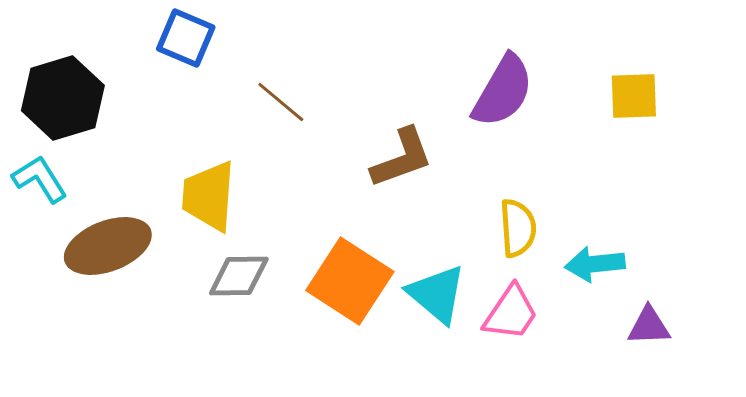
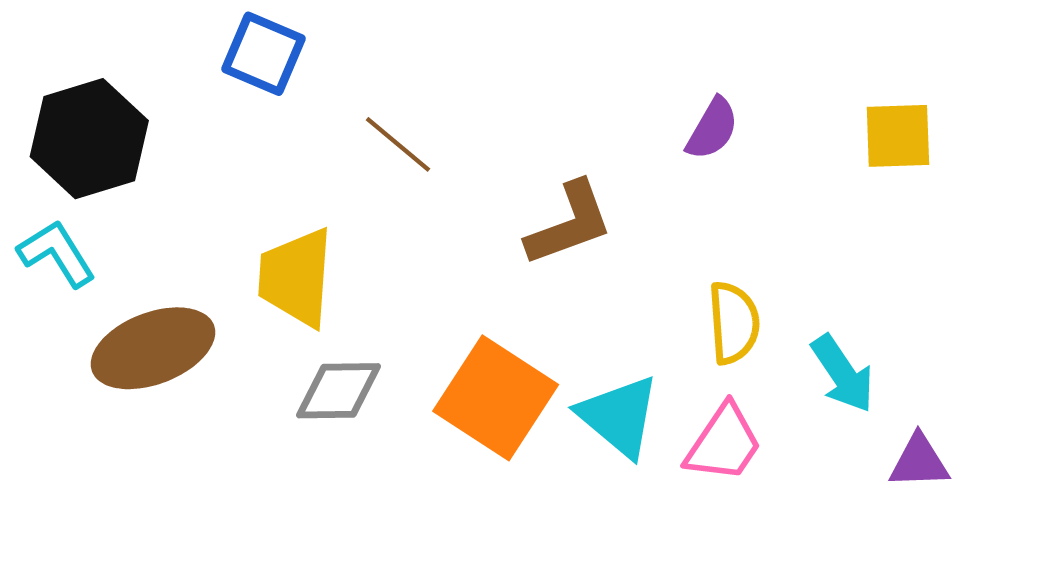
purple semicircle: (503, 91) -> (712, 129), size x0.6
cyan arrow: (595, 264) -> (843, 374), turned -118

